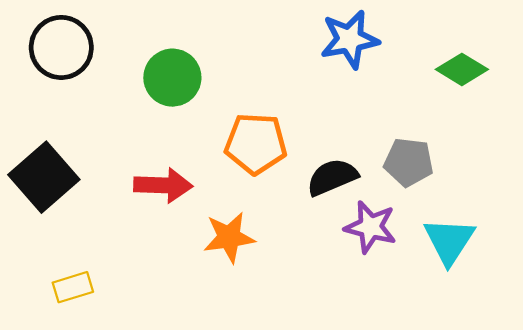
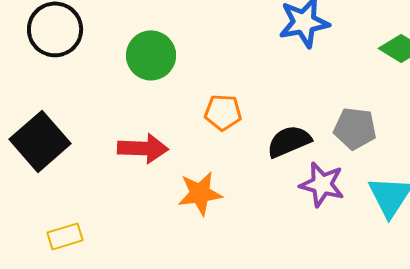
orange pentagon: (256, 144) -> (223, 112), size x0.7

